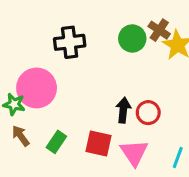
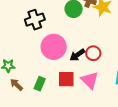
pink circle: (37, 88) -> (54, 47), moved
black arrow: (123, 110) -> (77, 55), turned -119

